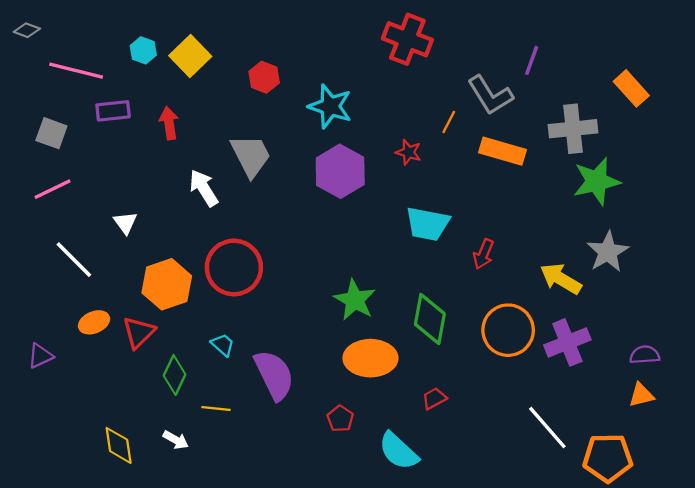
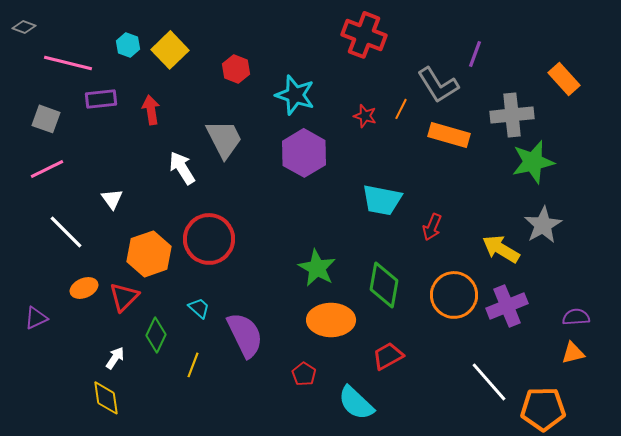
red star: (408, 152) -> (365, 116), moved
red trapezoid: (434, 398) -> (388, 356), size x1.4
yellow line: (216, 409) -> (193, 365), turned -75
white arrow: (176, 440) -> (115, 358), moved, turned -85

